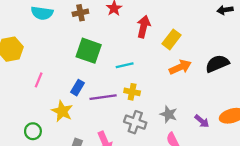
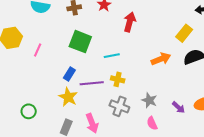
yellow rectangle: (172, 39) -> (184, 33), moved
pink line: (39, 80) -> (38, 50), moved
yellow star: (62, 111) -> (68, 97), moved

